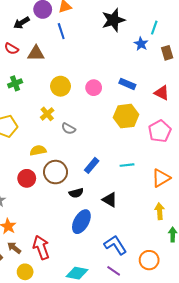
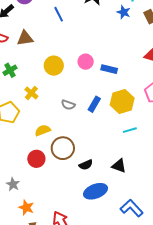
blue line: (61, 31) -> (59, 14), moved
blue rectangle: (127, 84) -> (109, 69), moved
yellow cross: (47, 114) -> (31, 93), moved
yellow hexagon: (126, 116) -> (122, 101), moved
blue rectangle: (92, 165) -> (94, 104), moved
blue ellipse: (81, 222) -> (96, 191), turned 50

